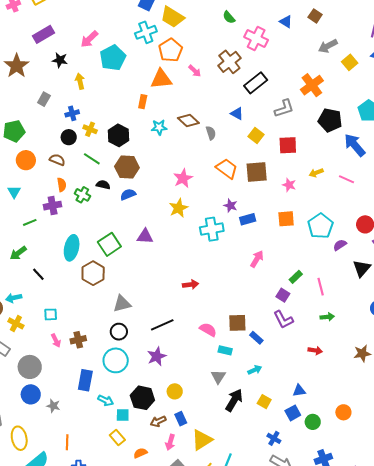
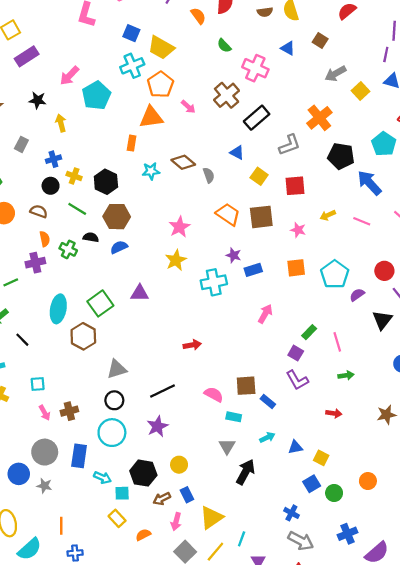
purple rectangle: (43, 34) -> (27, 56), moved
gray circle: (30, 367) -> (45, 452), moved
blue triangle: (299, 391) -> (295, 447), moved
yellow square: (264, 402) -> (321, 458), moved

